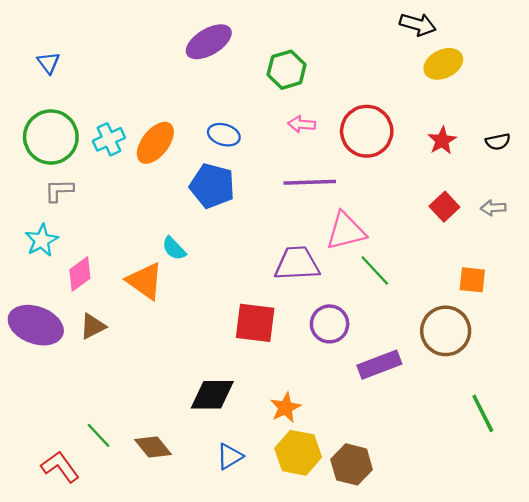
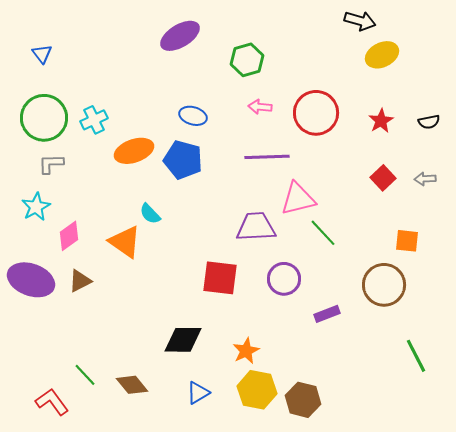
orange ellipse: (155, 143) -> (134, 151), moved, turned 33
purple rectangle: (379, 365) -> (327, 314), size x0.7

